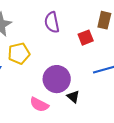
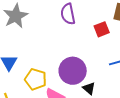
yellow pentagon: (19, 53) -> (36, 79), moved, turned 30

